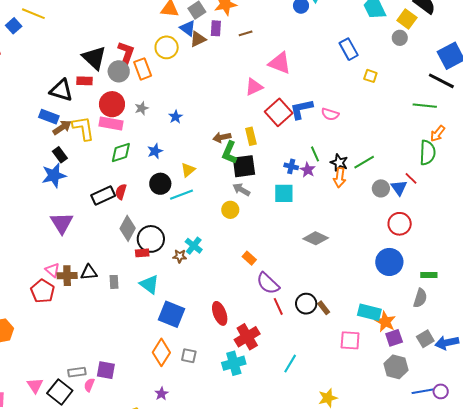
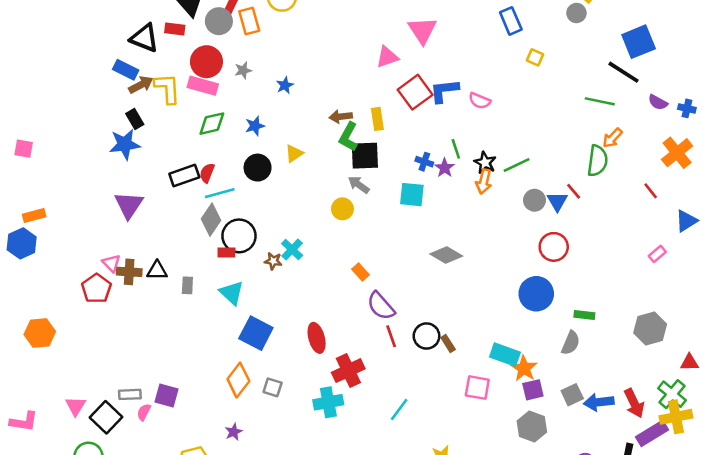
pink triangle: (280, 63) -> (422, 30), turned 30
cyan line: (181, 195) -> (220, 193), moved

